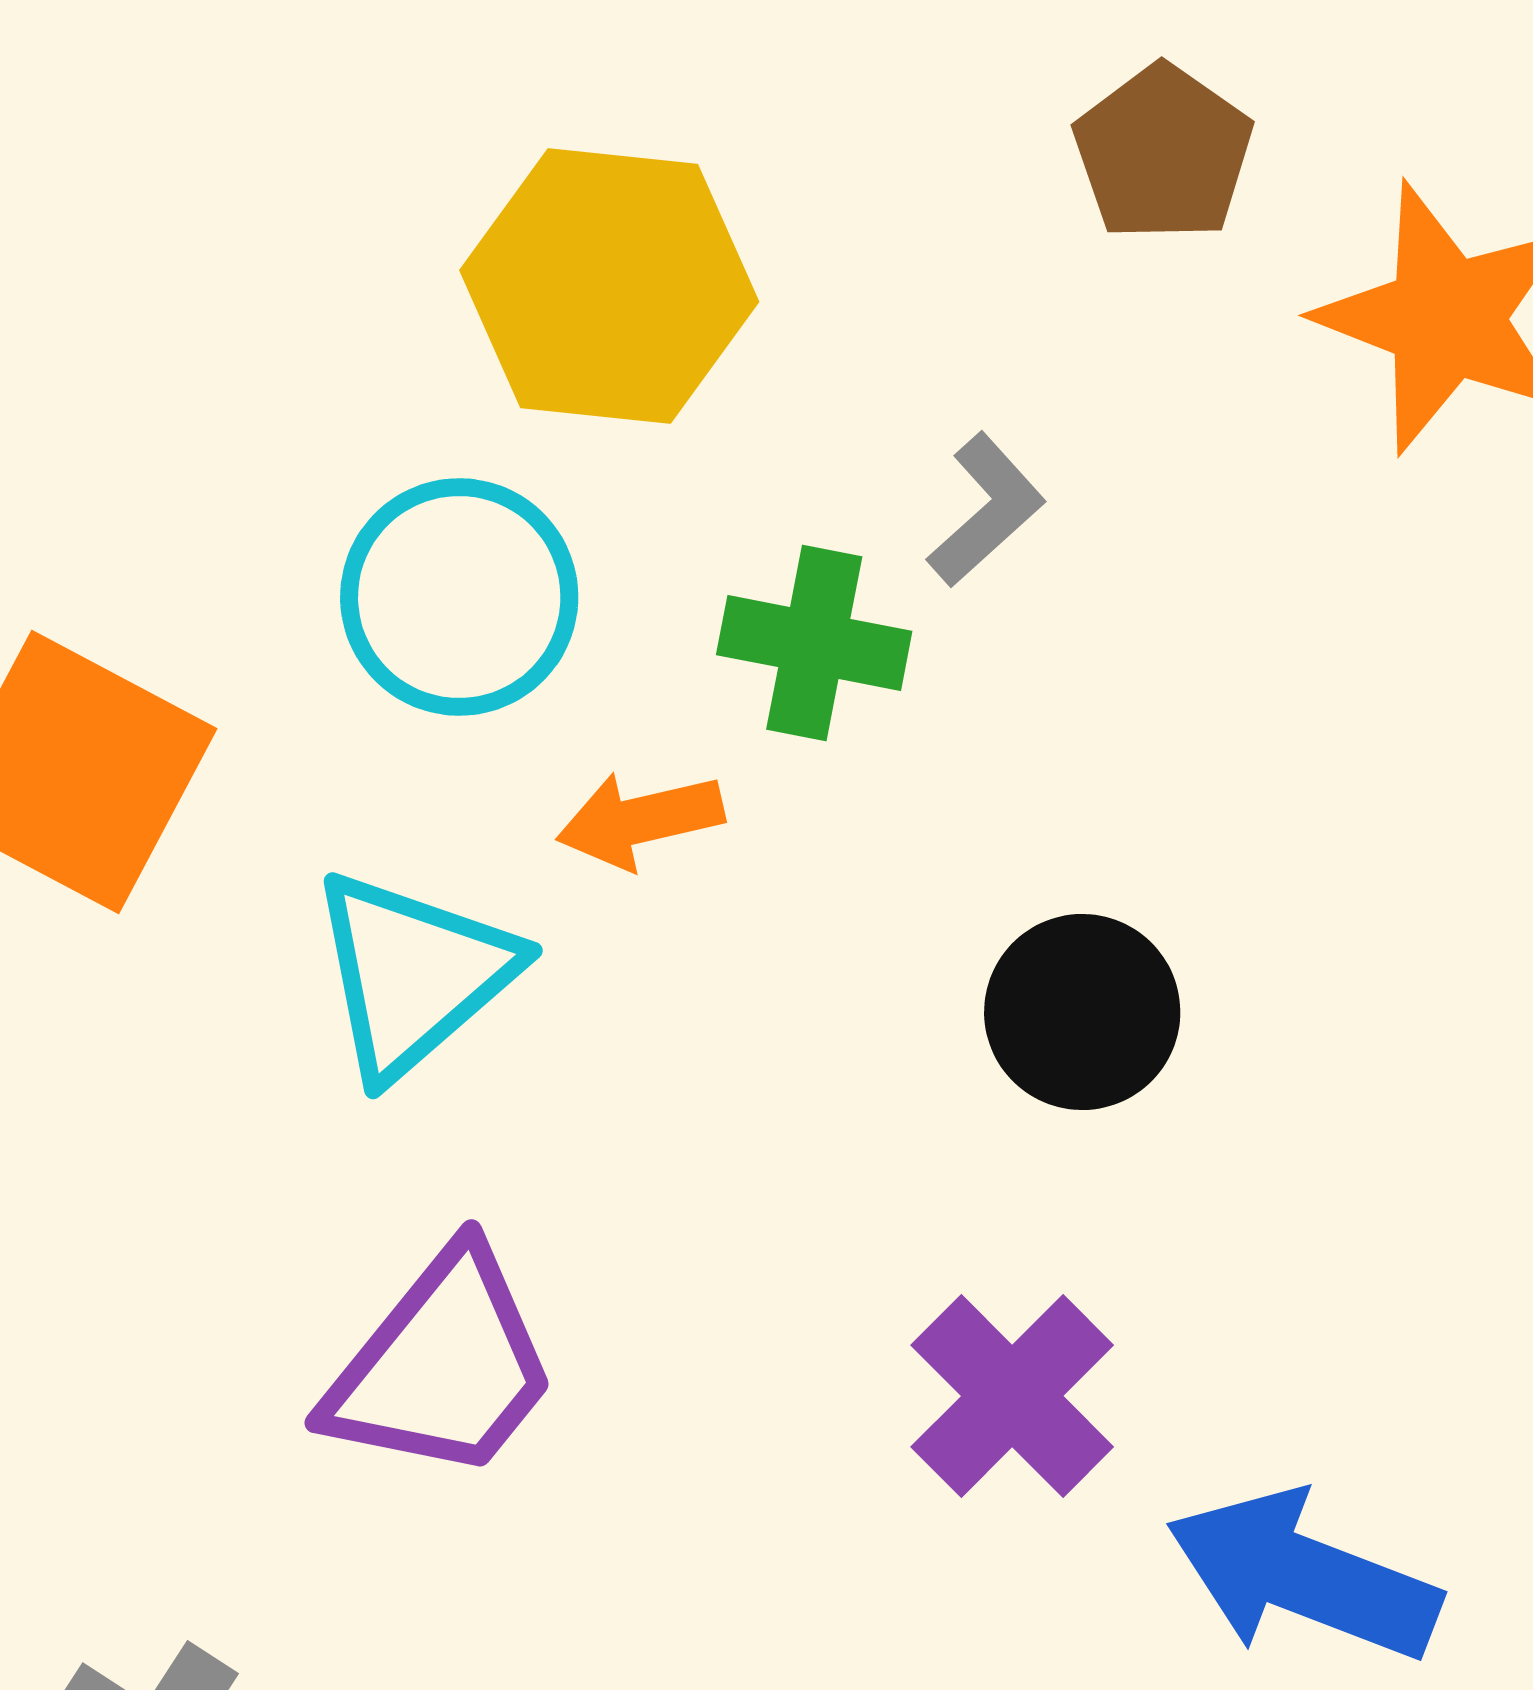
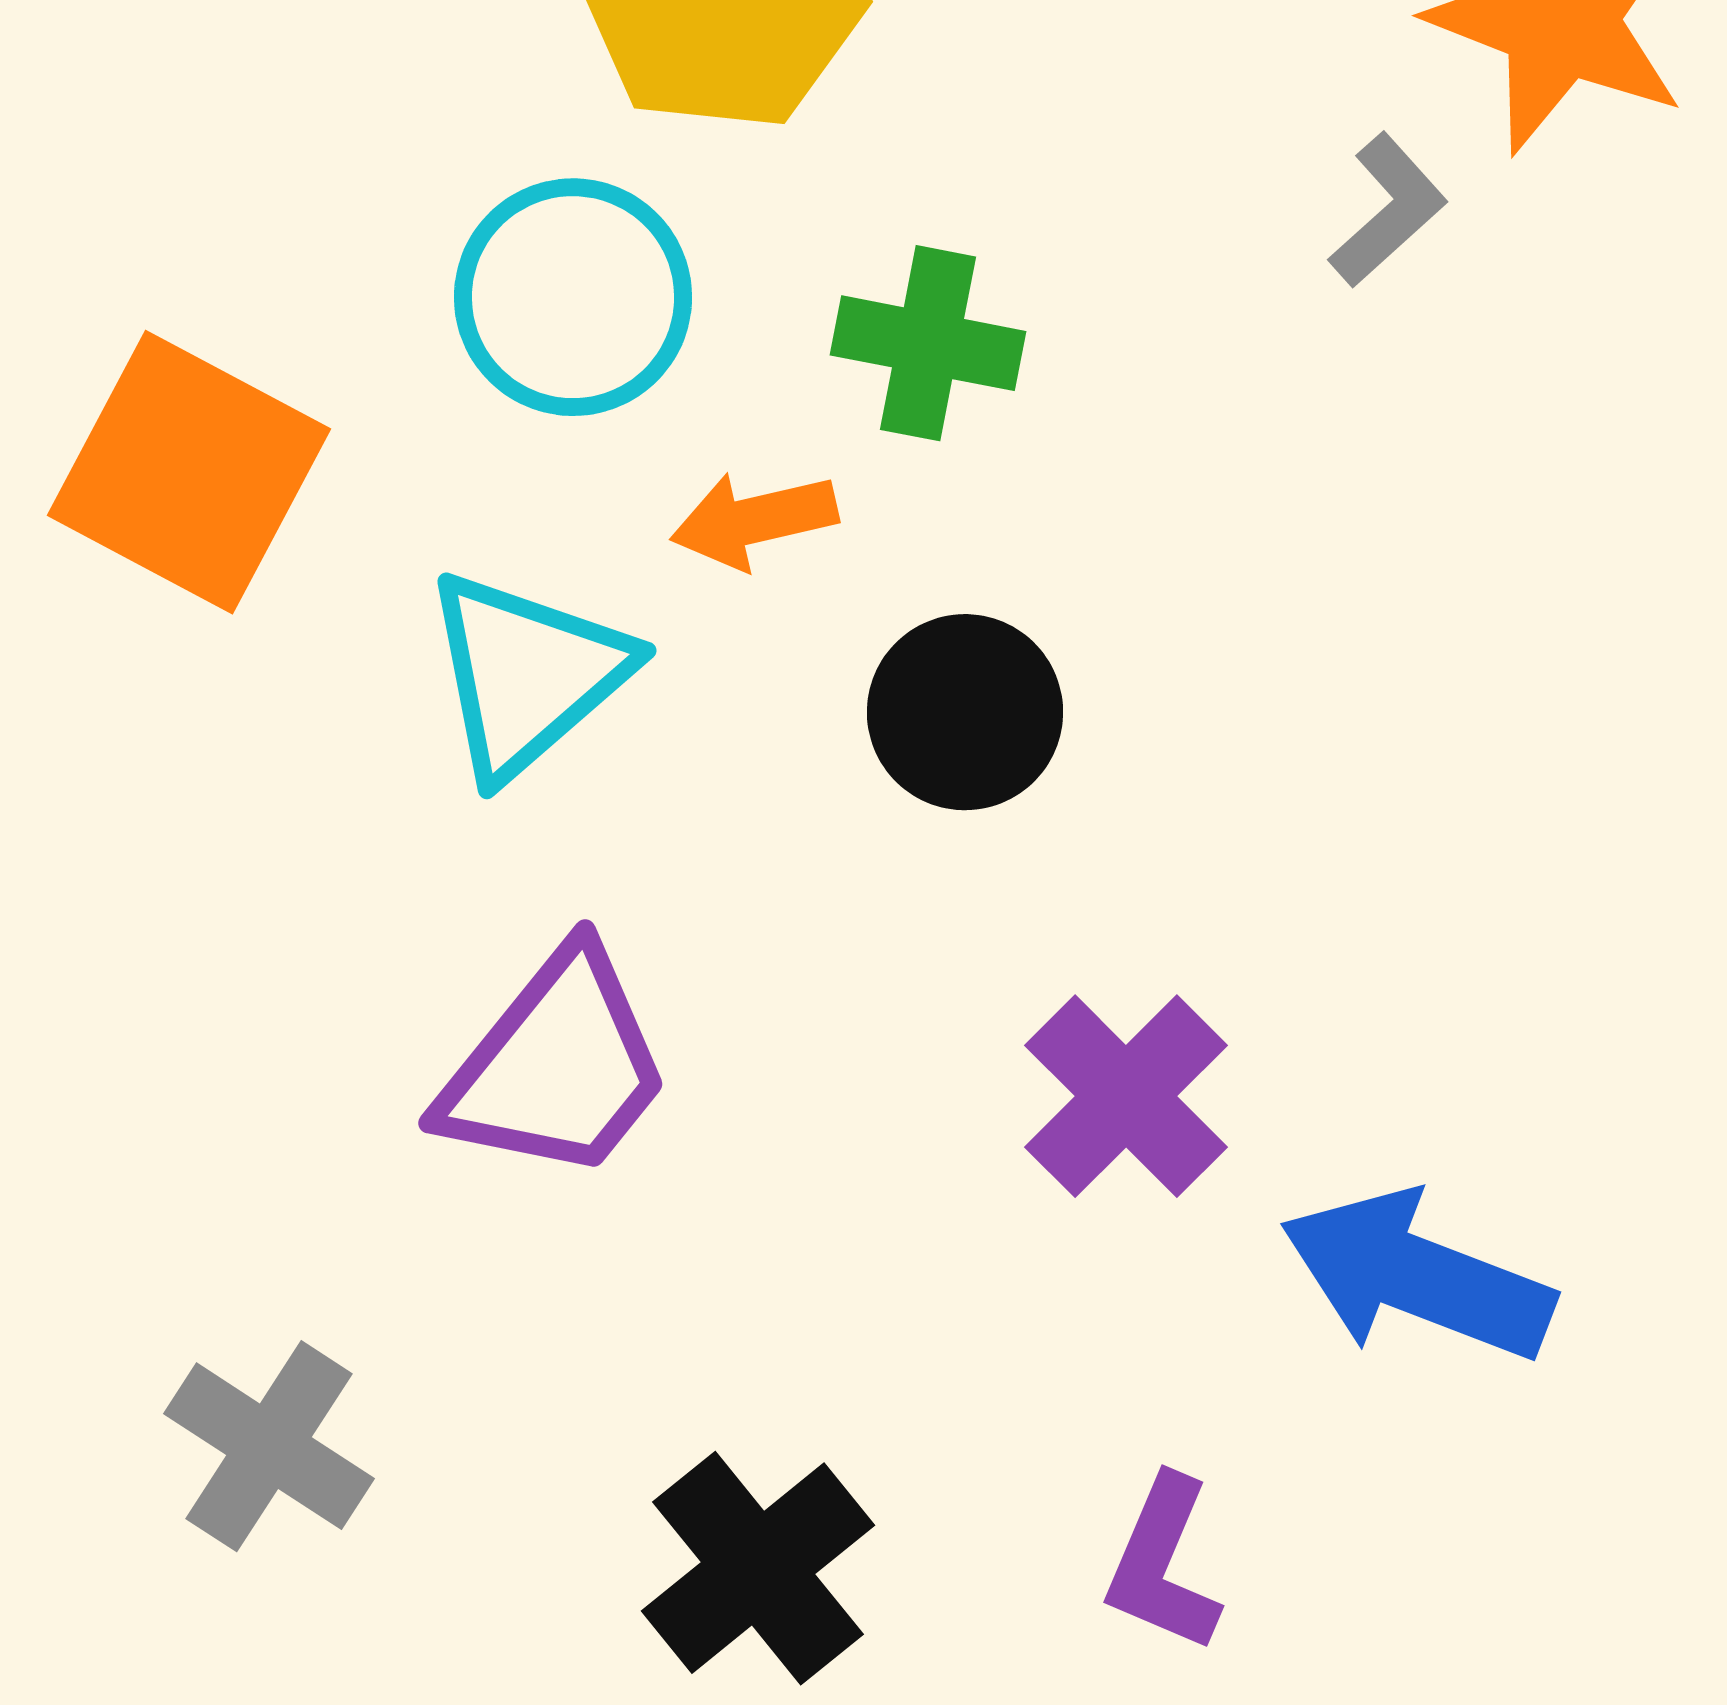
gray L-shape: (986, 510) -> (1388, 210), moved
black circle: (1082, 1012) -> (965, 712), moved

